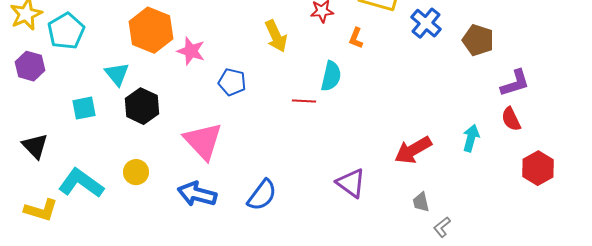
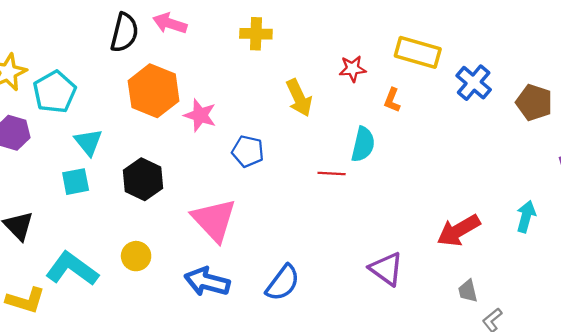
cyan triangle: (117, 74) -> (88, 142), moved

